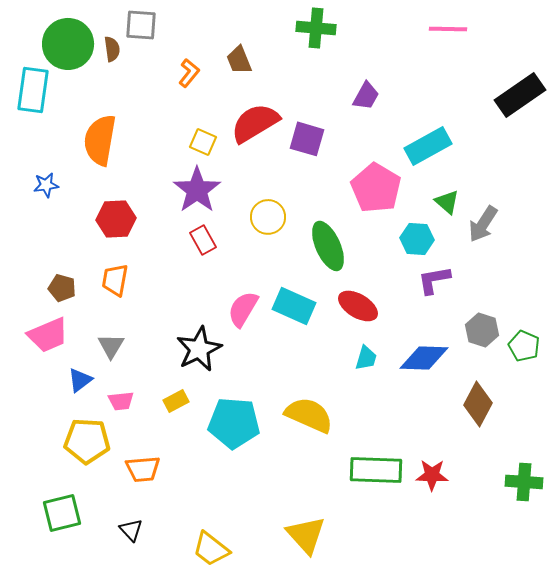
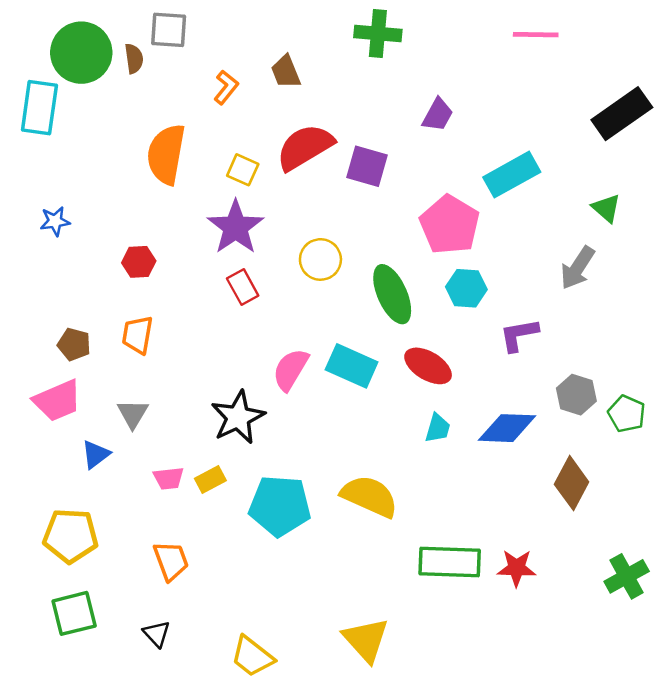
orange semicircle: (100, 140) -> (166, 154), moved
green triangle: (447, 202) -> (606, 208), moved
red hexagon: (116, 219) -> (139, 262), size x0.7
cyan hexagon: (417, 239) -> (466, 288), moved
pink trapezoid: (121, 401) -> (169, 478), moved
yellow pentagon: (87, 441) -> (71, 536), moved
orange trapezoid: (143, 469) -> (171, 561), turned -105
green cross: (524, 482) -> (627, 576), turned -33

